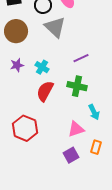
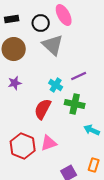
cyan cross: (42, 67) -> (56, 85), moved
cyan arrow: (94, 112) -> (92, 130), turned 140
pink triangle: (76, 129) -> (49, 143), moved

